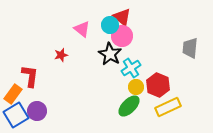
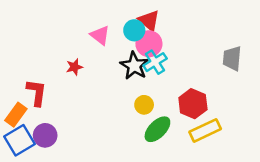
cyan cross: (131, 68) -> (155, 62), moved
yellow circle: (136, 87) -> (144, 105), moved

